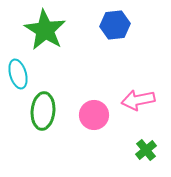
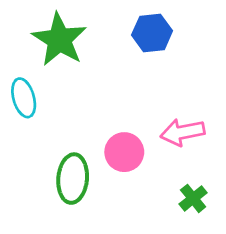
green ellipse: (43, 111) -> (73, 179), moved

